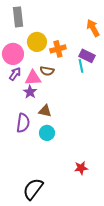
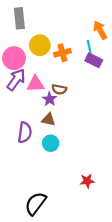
cyan line: (81, 66) -> (89, 47), moved
brown semicircle: (47, 71) -> (59, 89), moved
purple arrow: (15, 74) -> (16, 80), size x1.5
purple star: (30, 92) -> (50, 99), moved

